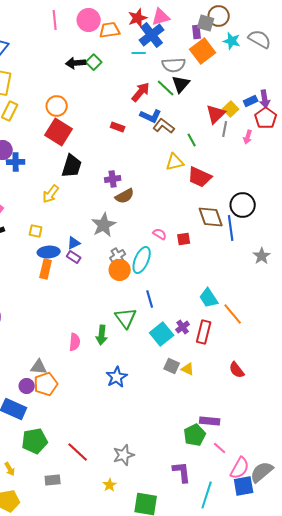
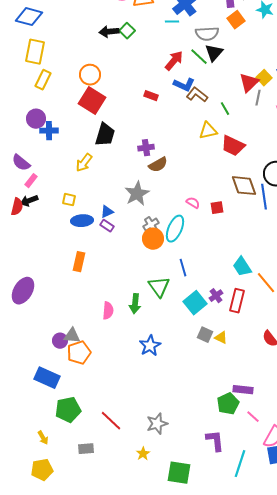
orange square: (203, 51) -> (236, 20), size x0.7
orange rectangle: (46, 269) -> (79, 262), moved
purple circle: (27, 386) -> (60, 341), moved

